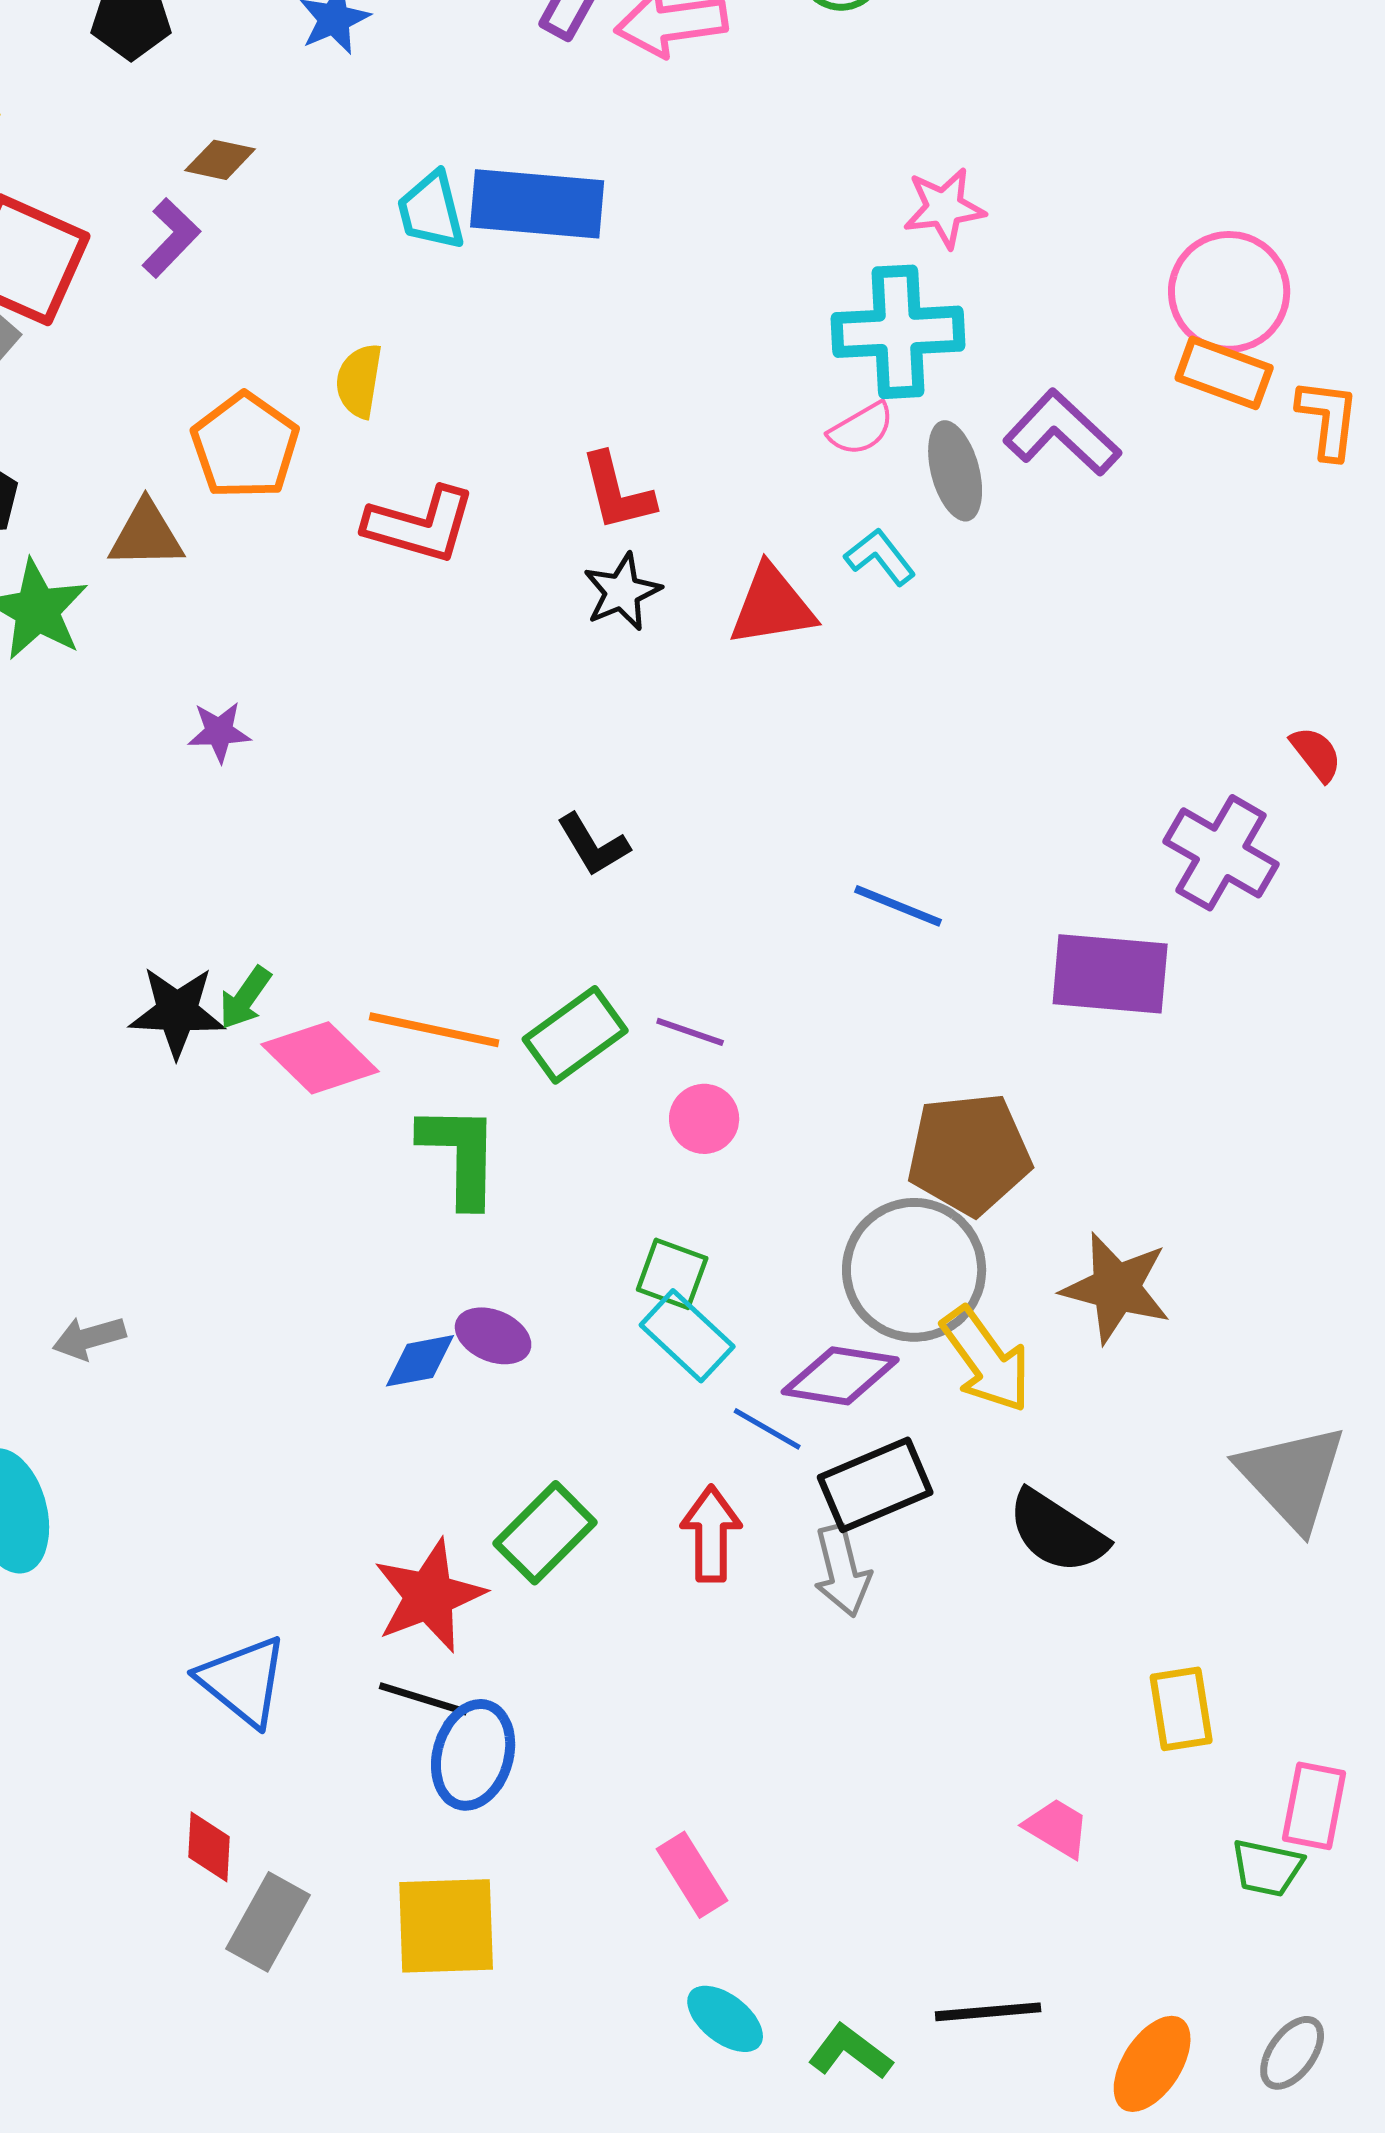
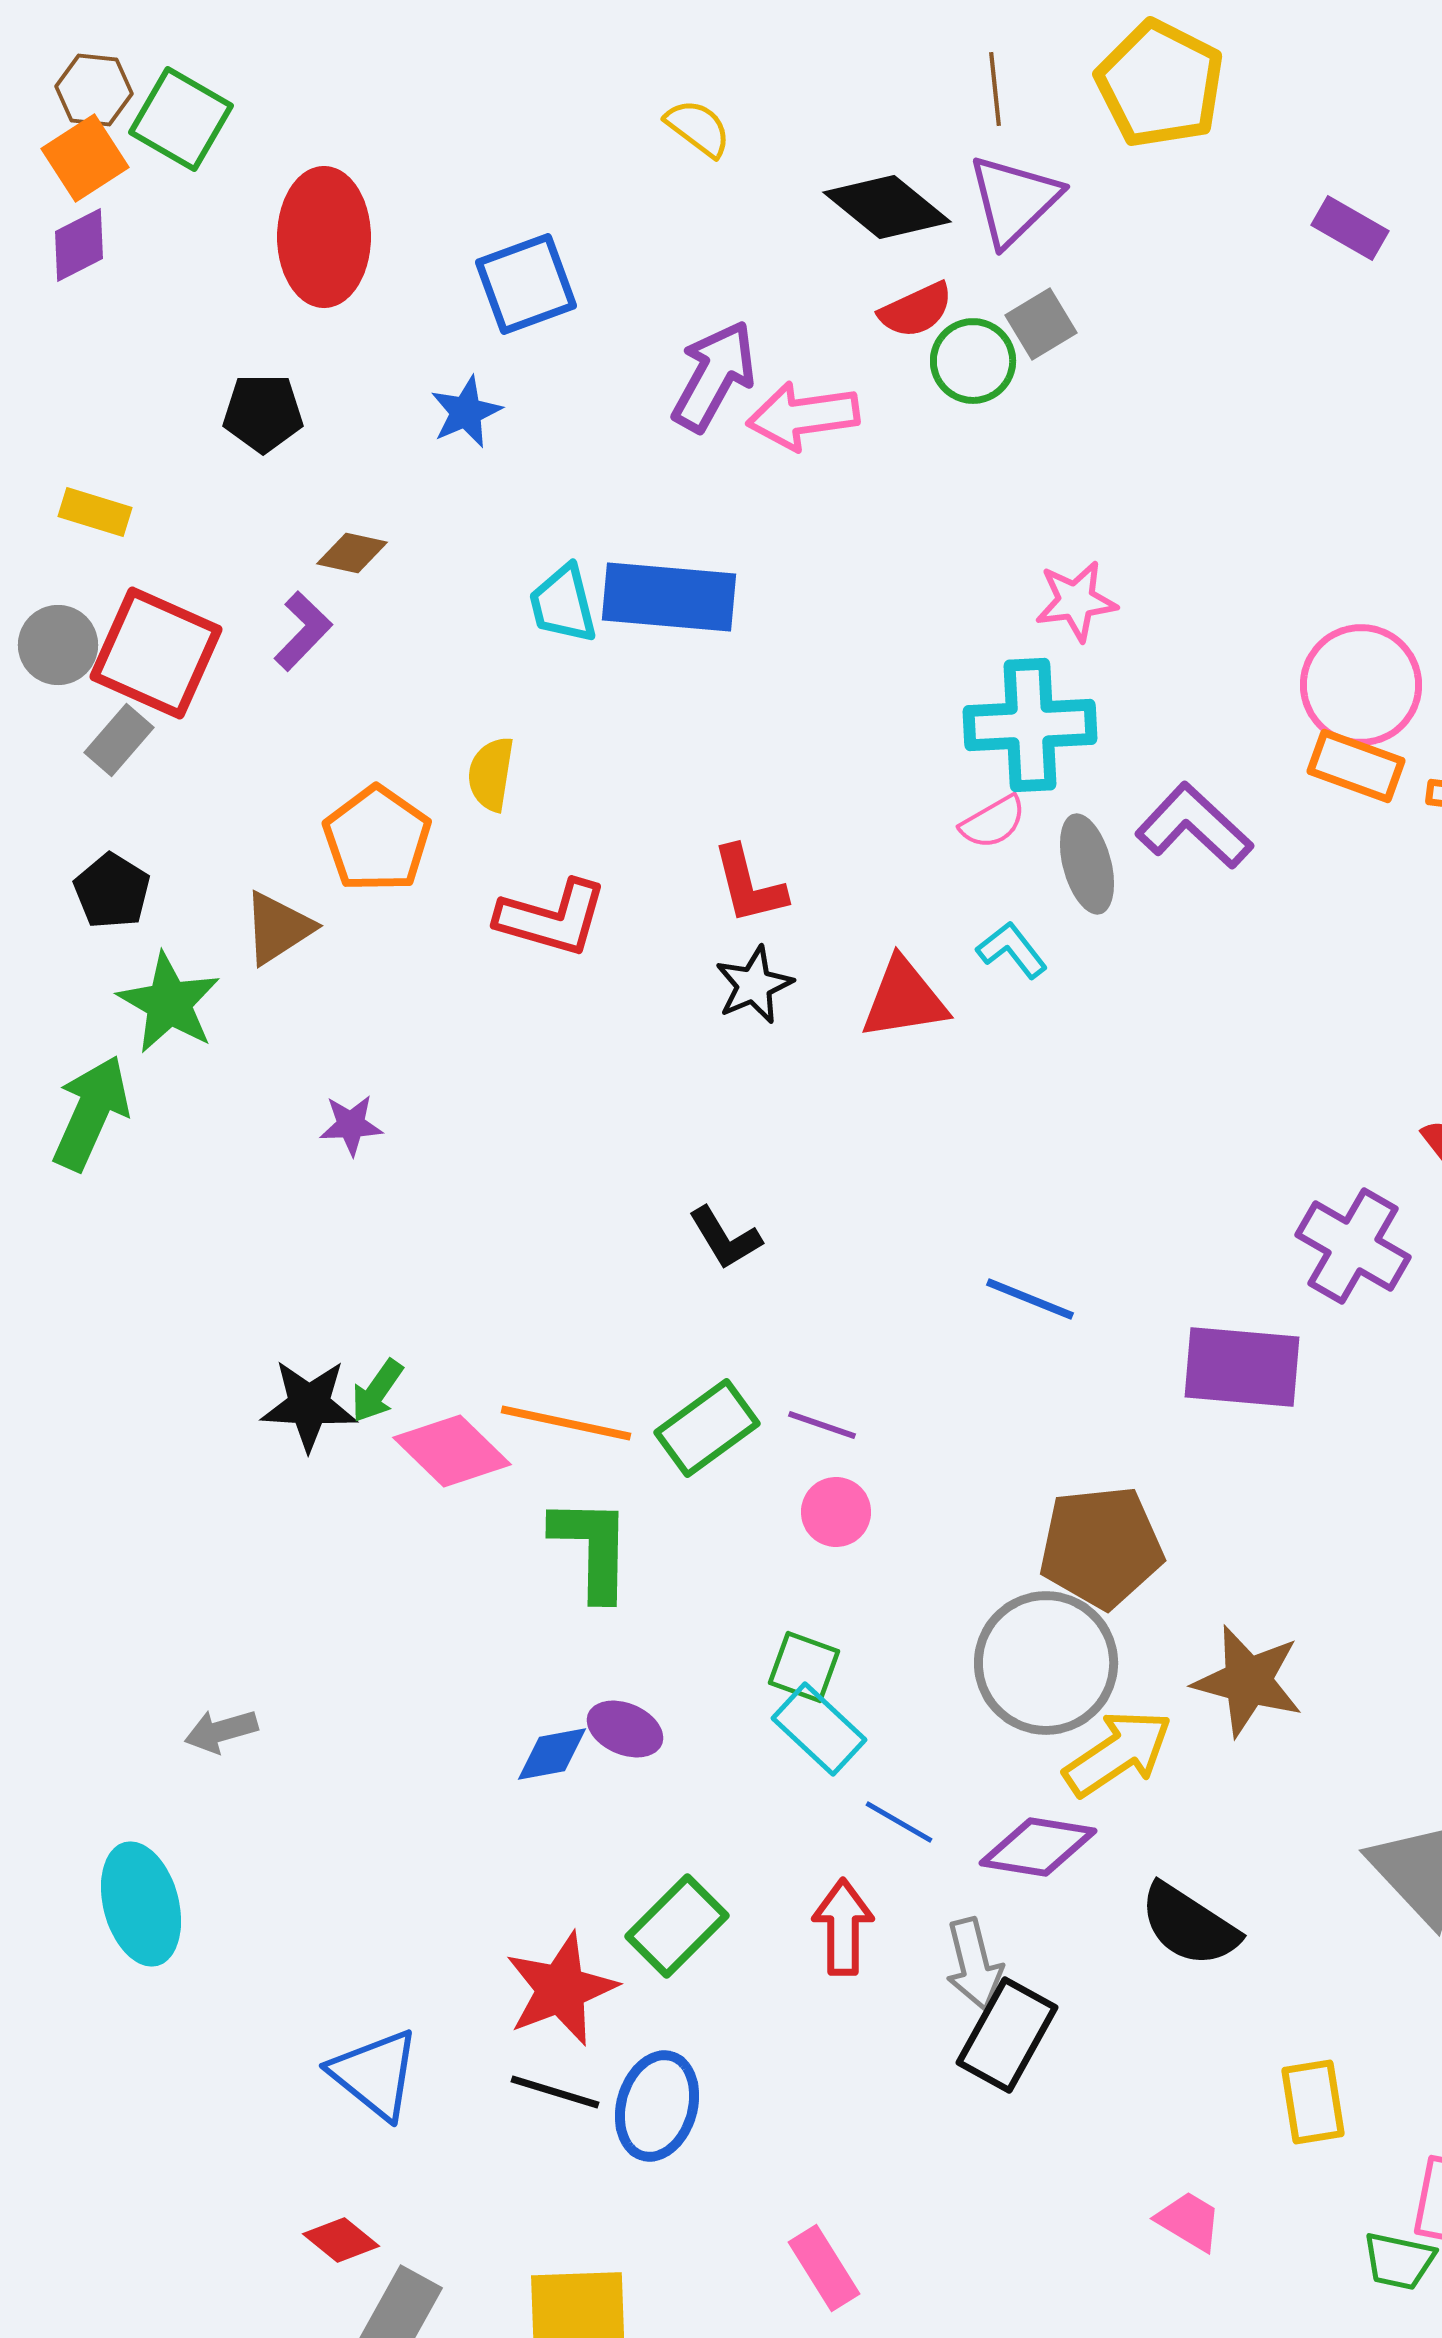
brown triangle: (146, 535) -> (278, 928), turned -32
yellow arrow: (986, 1360) -> (1118, 1753), turned -88
purple diamond: (840, 1376) -> (1038, 1847), moved
black rectangle: (875, 1485) -> (1007, 2035), moved, turned -38
blue ellipse: (473, 1755) -> (657, 2106), moved
red diamond: (209, 1847) -> (341, 2240), turned -54

